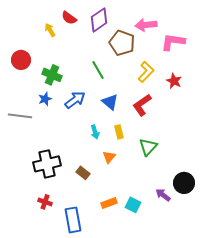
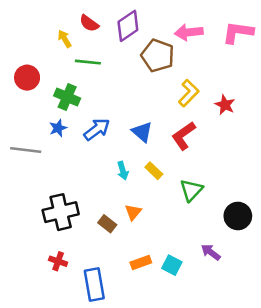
pink L-shape: (173, 42) -> (238, 32), moved
green line: (98, 70) -> (88, 62), moved, turned -54
yellow rectangle: (119, 132) -> (154, 171), turned -32
orange triangle: (109, 157) -> (133, 212), moved
black circle: (184, 183) -> (238, 216), moved

